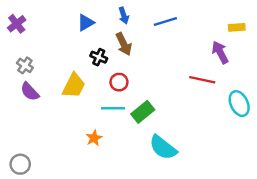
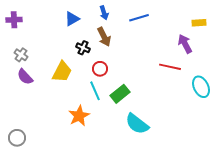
purple cross: (17, 24) -> (14, 20), turned 35
cyan line: (113, 108) -> (95, 91), turned 66
orange star: (94, 138) -> (79, 116), size x1.5

